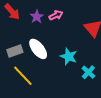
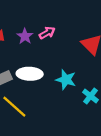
white ellipse: (38, 49) -> (30, 74), turned -45

